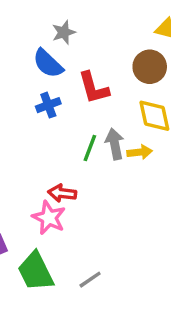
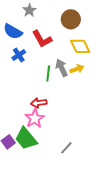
gray star: (64, 32) -> (29, 10), moved
pink star: (49, 218) -> (35, 118), turned 30
green trapezoid: (36, 271) -> (26, 139), moved

